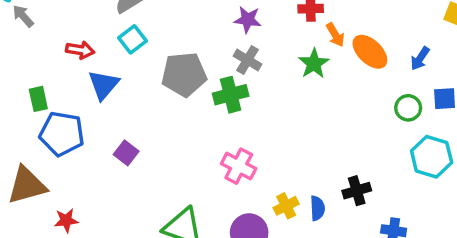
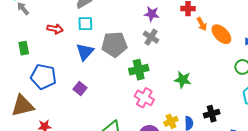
cyan square: (132, 39) -> (85, 24), turned 35
green star: (314, 64) -> (183, 80), moved, turned -30
blue triangle: (104, 85) -> (85, 52), moved
green cross: (231, 95) -> (139, 70), moved
green rectangle: (38, 99) -> (24, 48), moved

